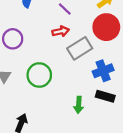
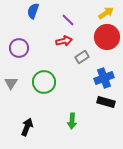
gray rectangle: (80, 48) -> (82, 57), size x0.6
green arrow: (79, 105) -> (72, 121), moved

